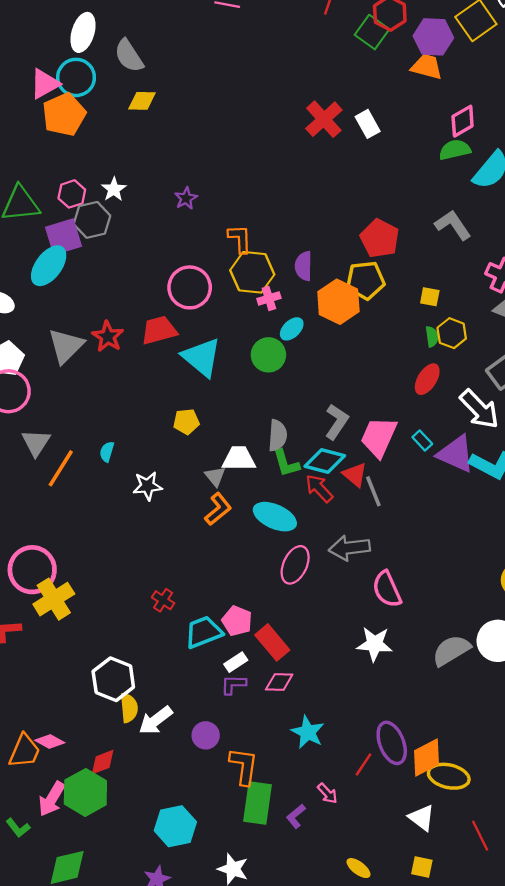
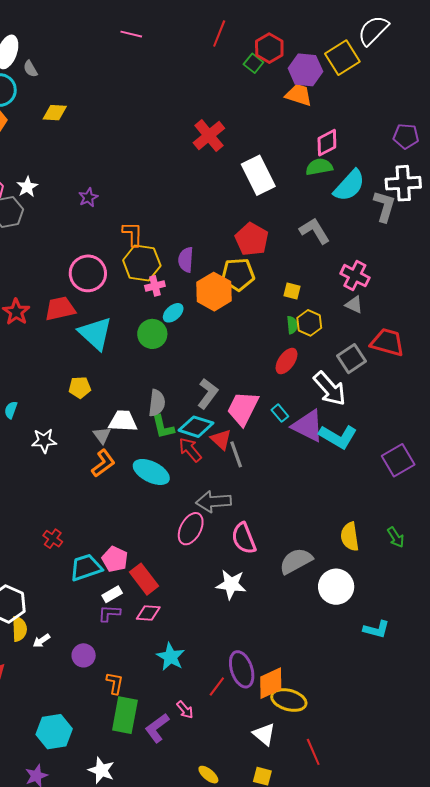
green square: (372, 32) -> (253, 63), size x0.7
gray semicircle: (129, 56) -> (30, 69), moved, size x0.6
white rectangle: (368, 124) -> (258, 175), moved, size x1.6
pink ellipse: (295, 565) -> (191, 529), moved
gray semicircle: (451, 650) -> (296, 561), moved
white arrow: (156, 720) -> (41, 641), size x0.6
orange L-shape: (244, 766) -> (115, 683), size x0.7
purple L-shape: (296, 816) -> (157, 728), size x1.4

